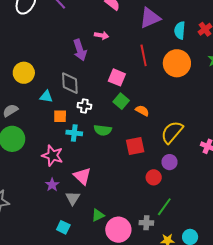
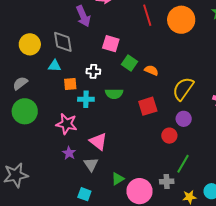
pink square: (117, 77) -> (111, 44), moved
gray diamond: (70, 83) -> (63, 42), moved

